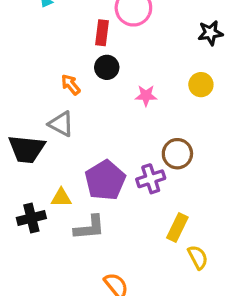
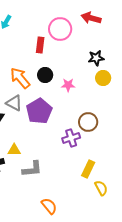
black star: (210, 33) -> (96, 58), moved
black circle: (107, 67) -> (45, 75), moved
orange arrow: (71, 85) -> (20, 78), size x1.6
purple pentagon: (105, 180) -> (39, 111), moved

